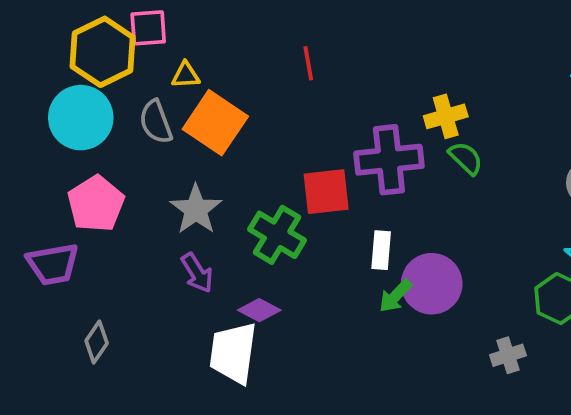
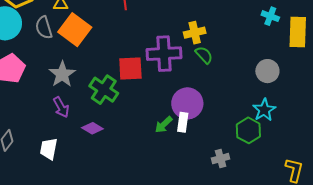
white rectangle: (381, 250) -> (183, 122), moved
purple circle: (432, 284) -> (187, 103), moved
white trapezoid: (233, 353) -> (49, 149), moved, size x0.7

